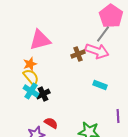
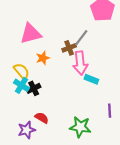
gray line: (103, 34) -> (81, 38), moved
pink arrow: (97, 51) -> (80, 63), moved, turned 65
orange star: (30, 64) -> (43, 58), moved

